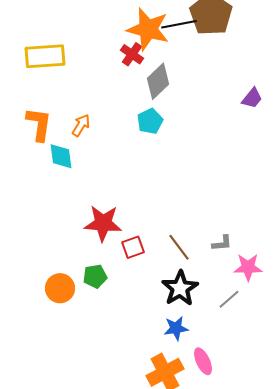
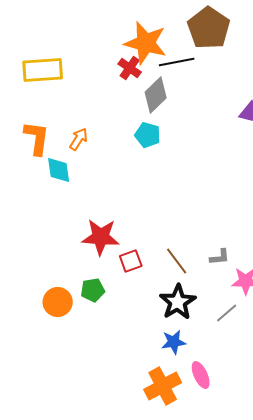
black line: (179, 24) -> (177, 62), moved
cyan pentagon: (150, 121) -> (148, 135), turned -30

